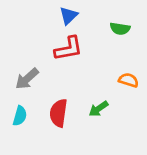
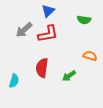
gray arrow: (27, 79) -> (24, 30), moved
red semicircle: (58, 113) -> (42, 68), moved

